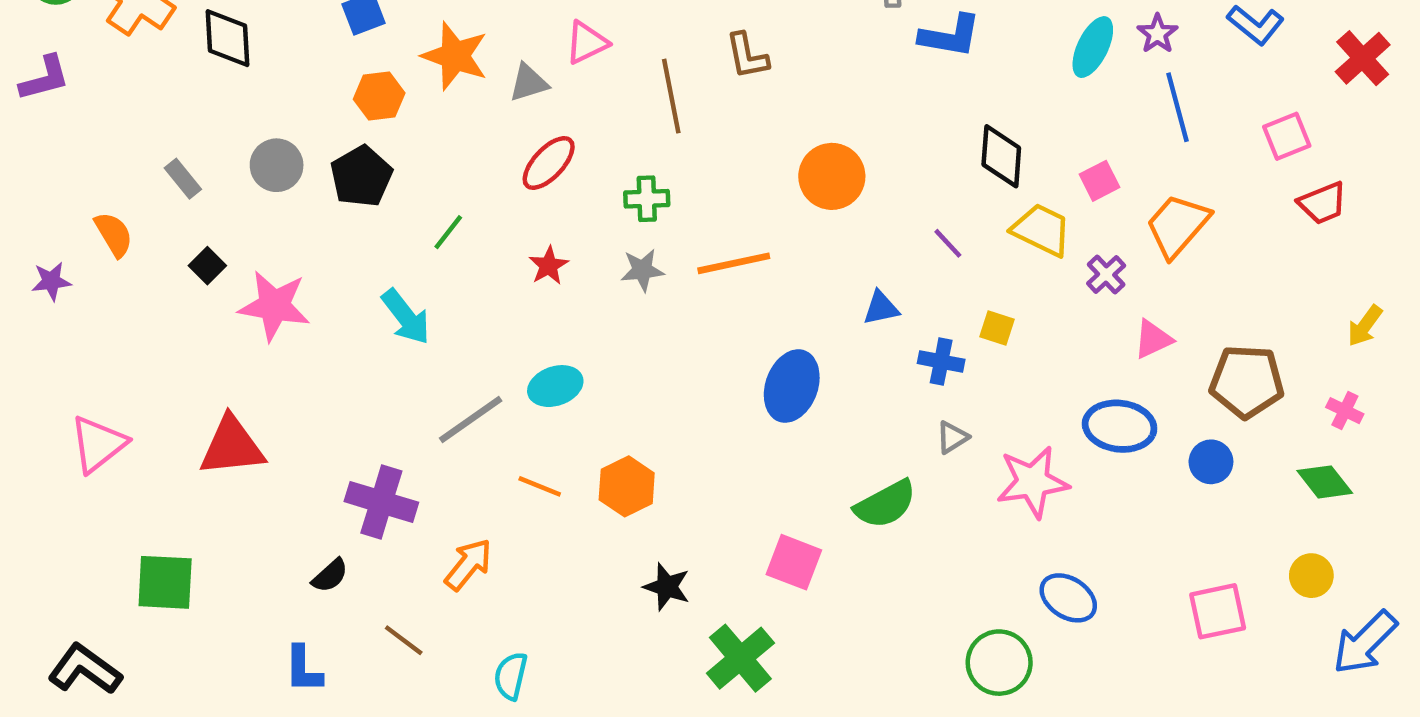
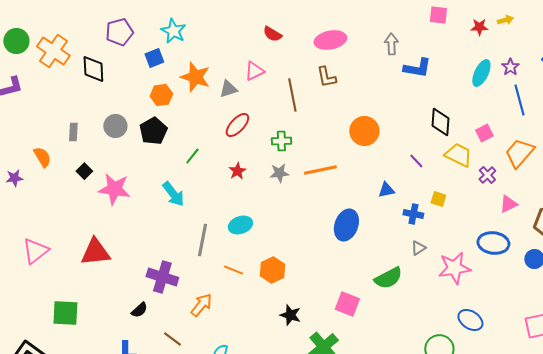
gray rectangle: (183, 179) -> (73, 132), turned 42
gray line: (471, 419) -> (202, 240), turned -44

